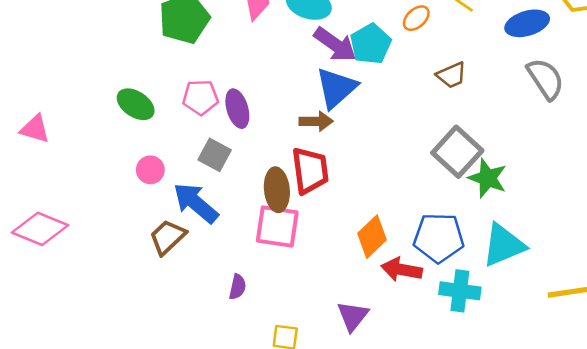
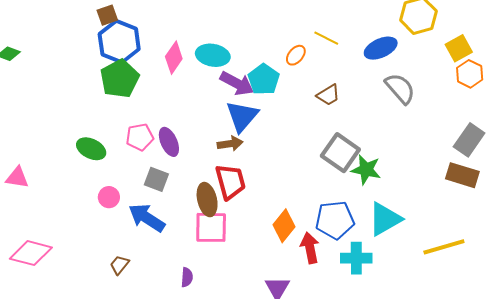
brown trapezoid: (168, 237) -> (119, 265), moved, size x0.7
red arrow: (402, 270) -> (310, 248), turned 76

